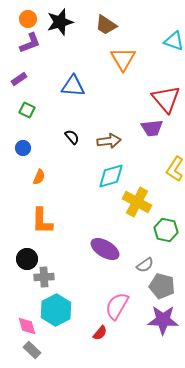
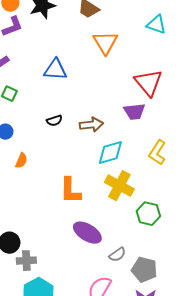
black semicircle: (72, 137) -> (54, 121), turned 112
cyan diamond: (111, 176) -> (110, 153), moved
orange L-shape: (42, 221) -> (70, 191), moved
gray semicircle: (145, 265) -> (117, 255), moved

